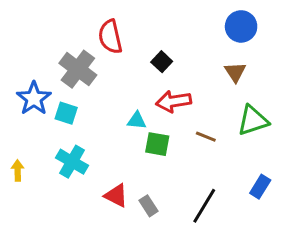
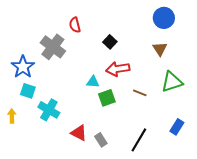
red semicircle: (110, 37) -> (75, 25), size x0.7
cyan square: (66, 113) -> (28, 91), moved
green square: (157, 144) -> (107, 98), turned -30

